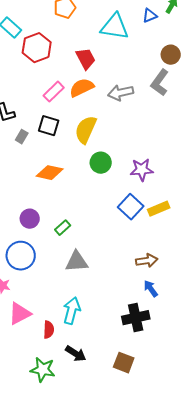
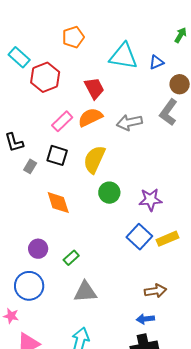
blue triangle: (150, 16) -> (156, 62), moved
orange diamond: (50, 173) -> (58, 203), turned 60
blue arrow: (151, 289) -> (145, 319), moved, turned -60

